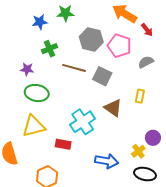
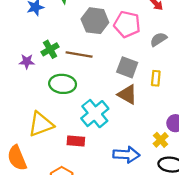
green cross: (49, 49) -> (50, 49), moved
gray square: (102, 76) -> (127, 67), moved
green ellipse: (37, 93) -> (63, 84), moved

